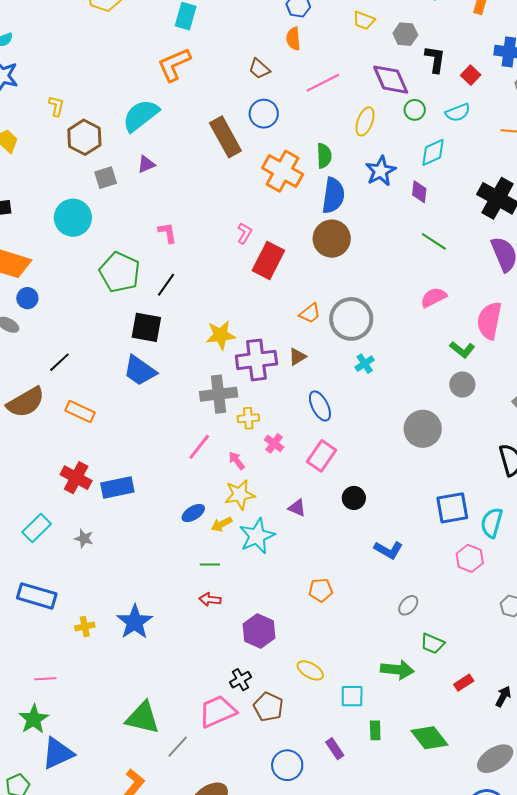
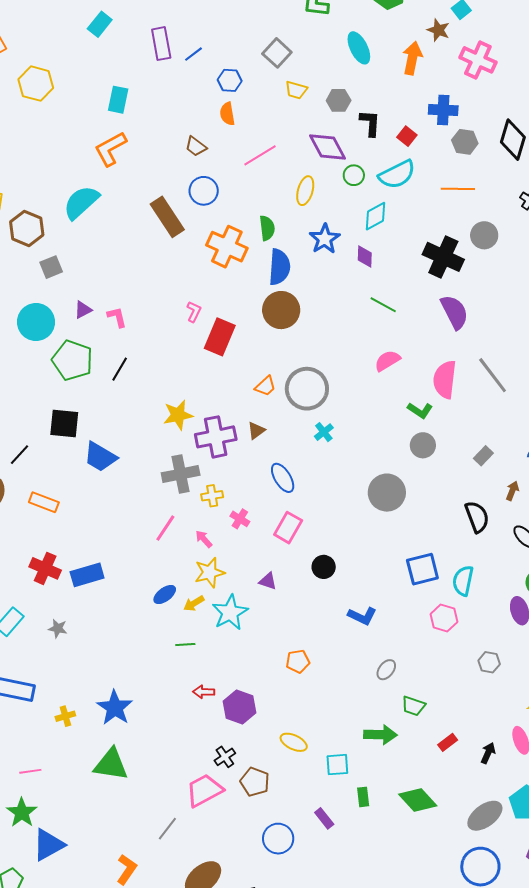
cyan semicircle: (458, 113) -> (397, 174), size x1.5
purple triangle: (146, 164) -> (83, 310), moved
cyan circle: (73, 218) -> (36, 322), moved
black square: (146, 327) -> (64, 424), moved
red arrow: (210, 600) -> (204, 692), moved
green triangle: (143, 718) -> (111, 764), moved

